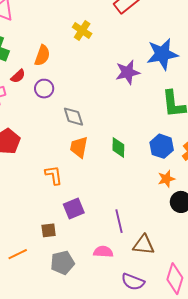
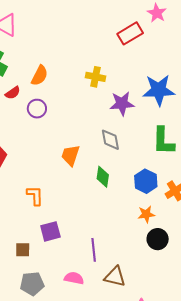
yellow cross: (82, 30) -> (96, 77), moved, turned -30
gray diamond: (73, 117) -> (110, 140), moved
orange trapezoid: (79, 147) -> (71, 155), moved

